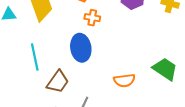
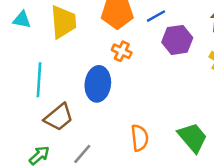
orange semicircle: (124, 80) -> (140, 138), turned -105

